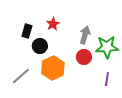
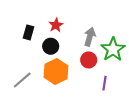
black circle: (40, 46) -> (51, 46), moved
green star: (107, 47) -> (113, 49), turned -30
purple line: (107, 79) -> (105, 83), moved

